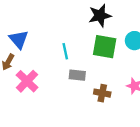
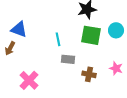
blue triangle: (19, 39) -> (19, 29), turned -30
pink cross: (27, 81) -> (29, 80), moved

